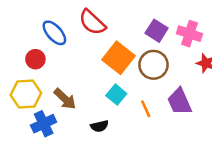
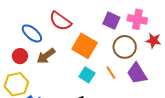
brown circle: (153, 65) -> (125, 47), moved
brown arrow: (65, 99) -> (46, 56), moved, turned 108
orange line: (146, 109) -> (111, 73), moved

